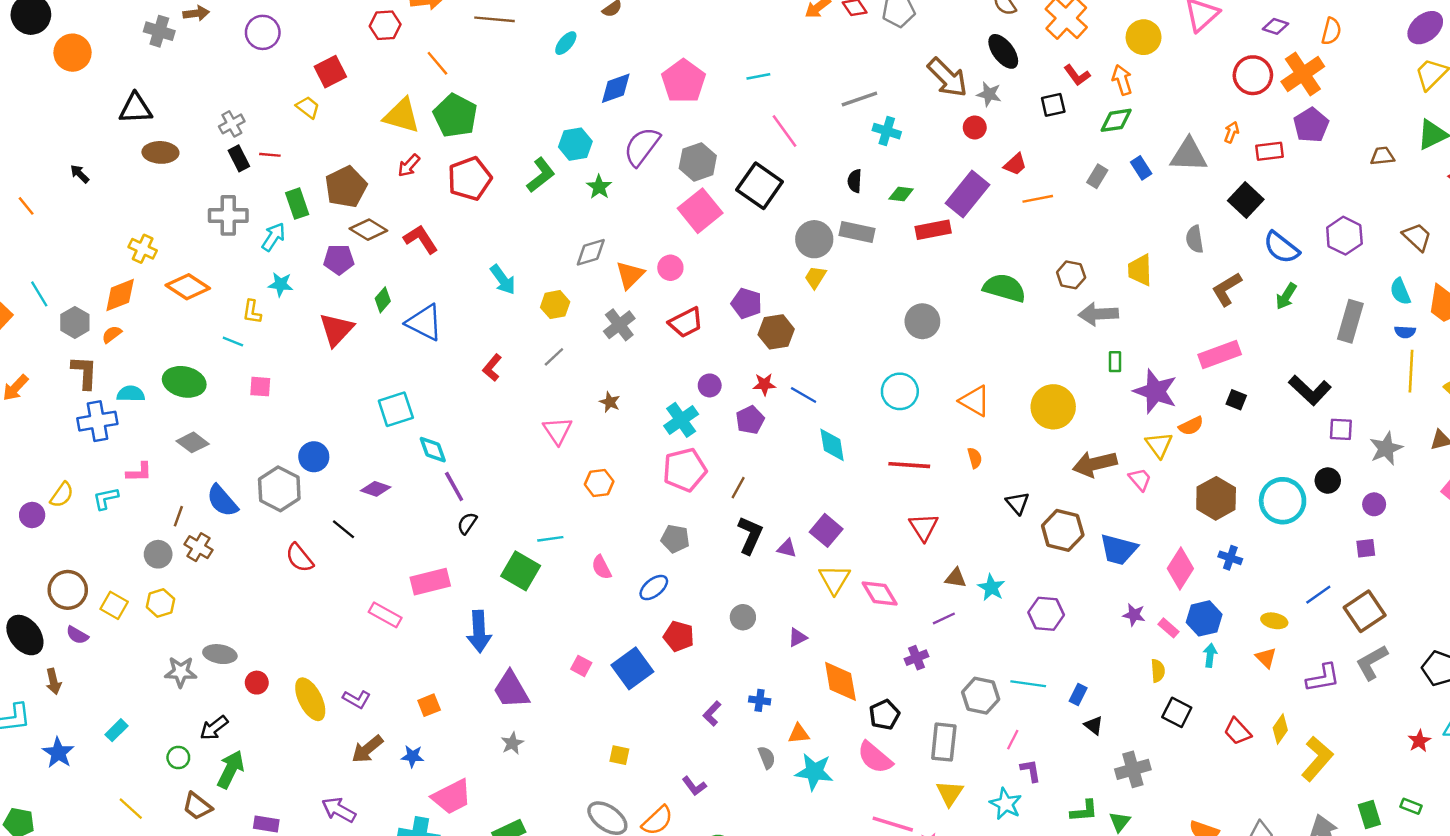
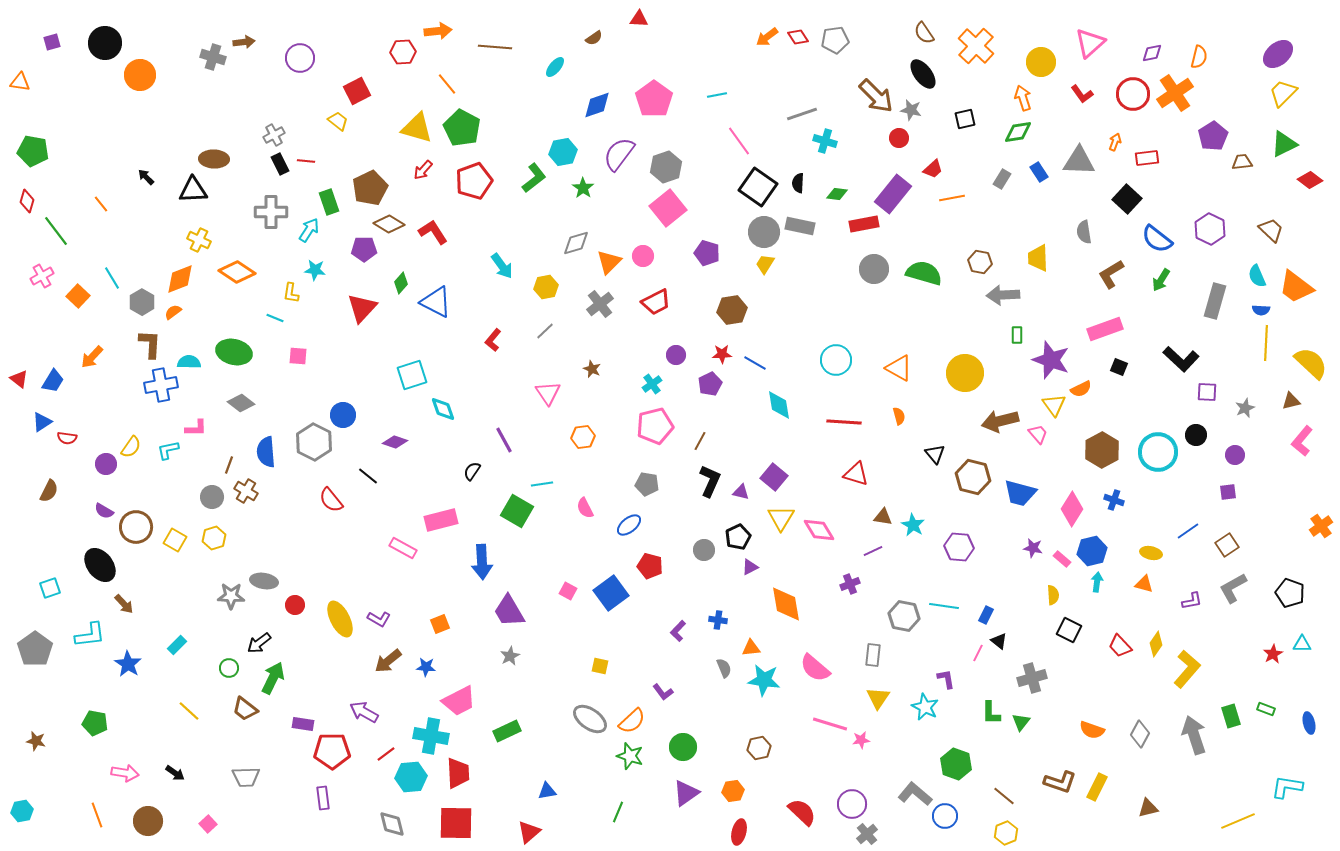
purple diamond: (1275, 26) -> (1152, 53), turned -30
red L-shape: (1077, 75) -> (1082, 94), moved
black triangle: (135, 108) -> (193, 190), moved
purple pentagon: (1311, 125) -> (1213, 136), moved
black square: (760, 186) -> (758, 187), moved
purple pentagon: (746, 303) -> (707, 253), moved
gray circle: (922, 321) -> (874, 269), moved
cyan cross: (681, 420) -> (652, 384), size x0.7
gray star: (1386, 448) -> (1245, 408), size x0.7
purple line: (454, 486) -> (504, 440), moved
blue semicircle: (222, 501) -> (266, 452), turned 36
red triangle: (924, 527) -> (856, 474), turned -40
brown square: (1365, 611) -> (1227, 545), size x0.7
purple semicircle: (77, 635) -> (104, 511), moved
orange triangle: (1266, 658) -> (1144, 584), turned -30
purple L-shape: (1323, 678) -> (1192, 601), size x0.7
brown arrow: (53, 681) -> (124, 604), turned -30
black pentagon: (884, 715) -> (738, 537), moved
pink line: (1013, 740) -> (978, 653), moved
gray rectangle: (944, 742) -> (873, 655), size x0.7
green L-shape: (1084, 811) -> (991, 713), turned 95

